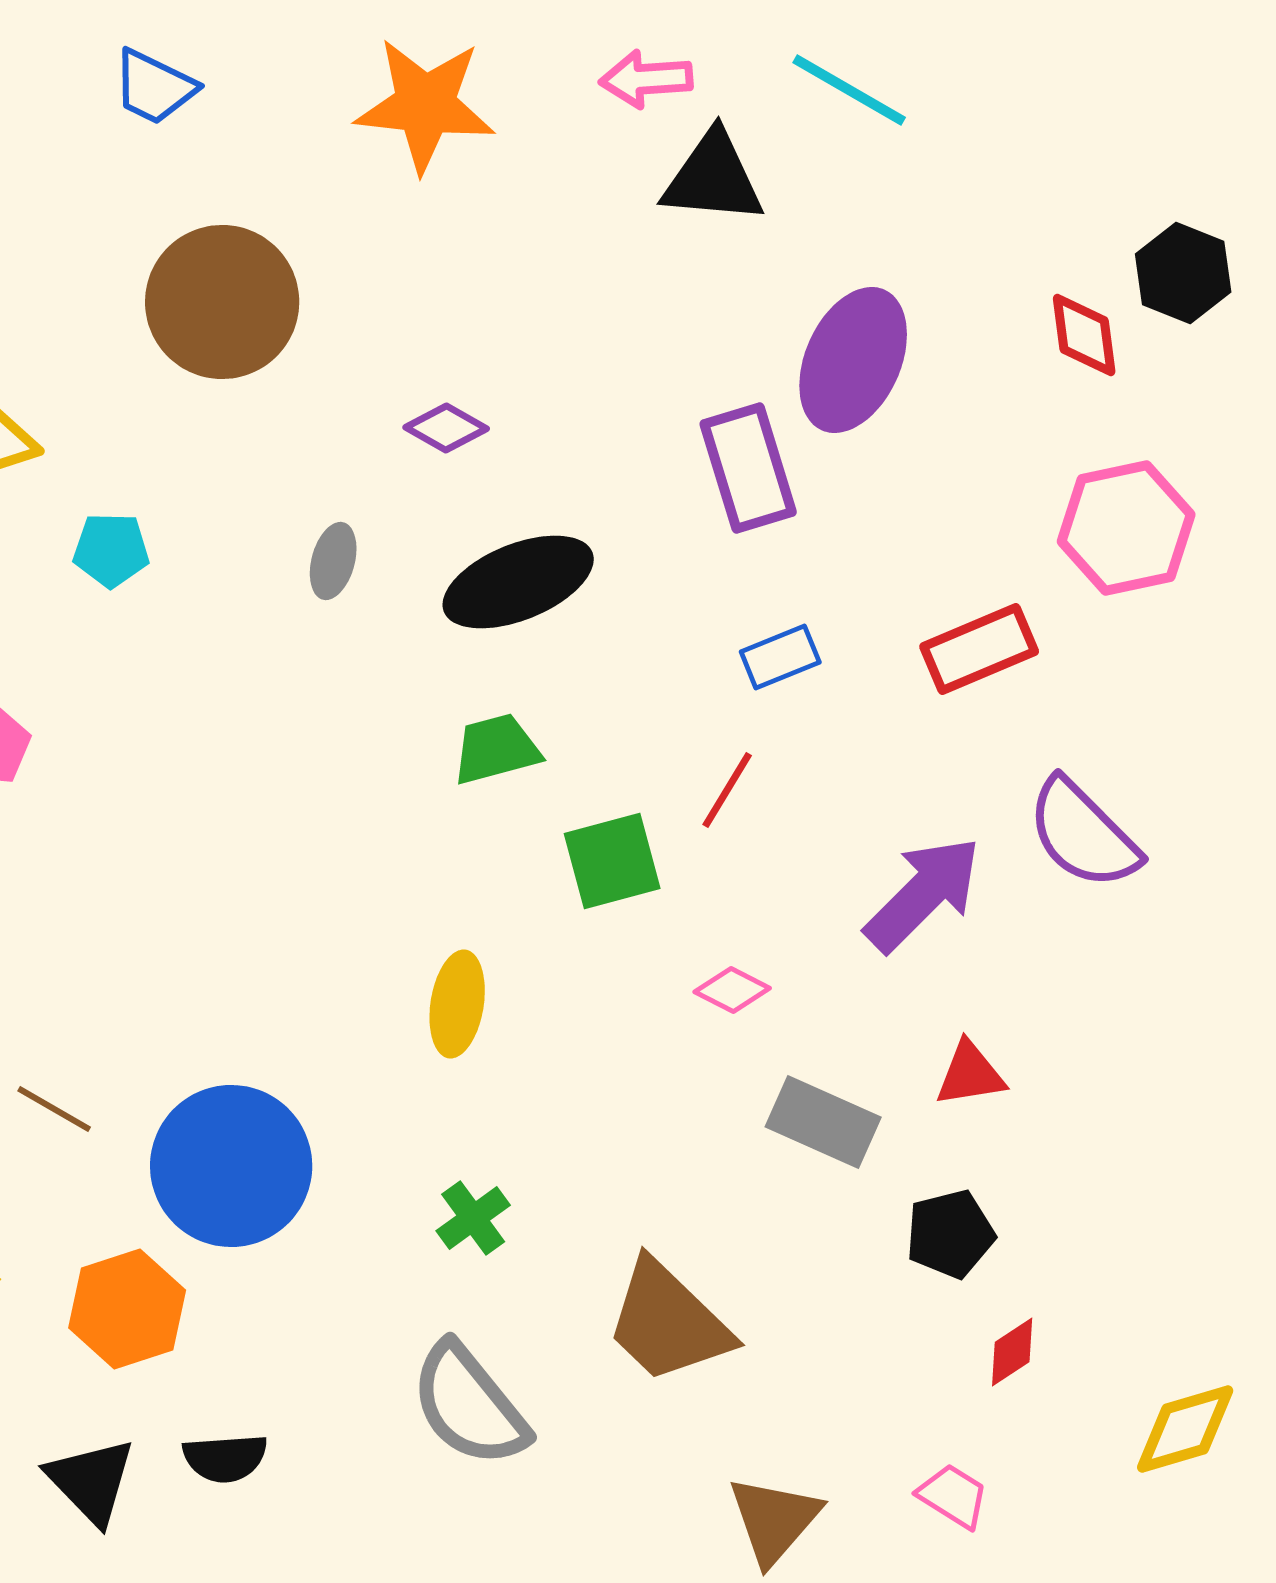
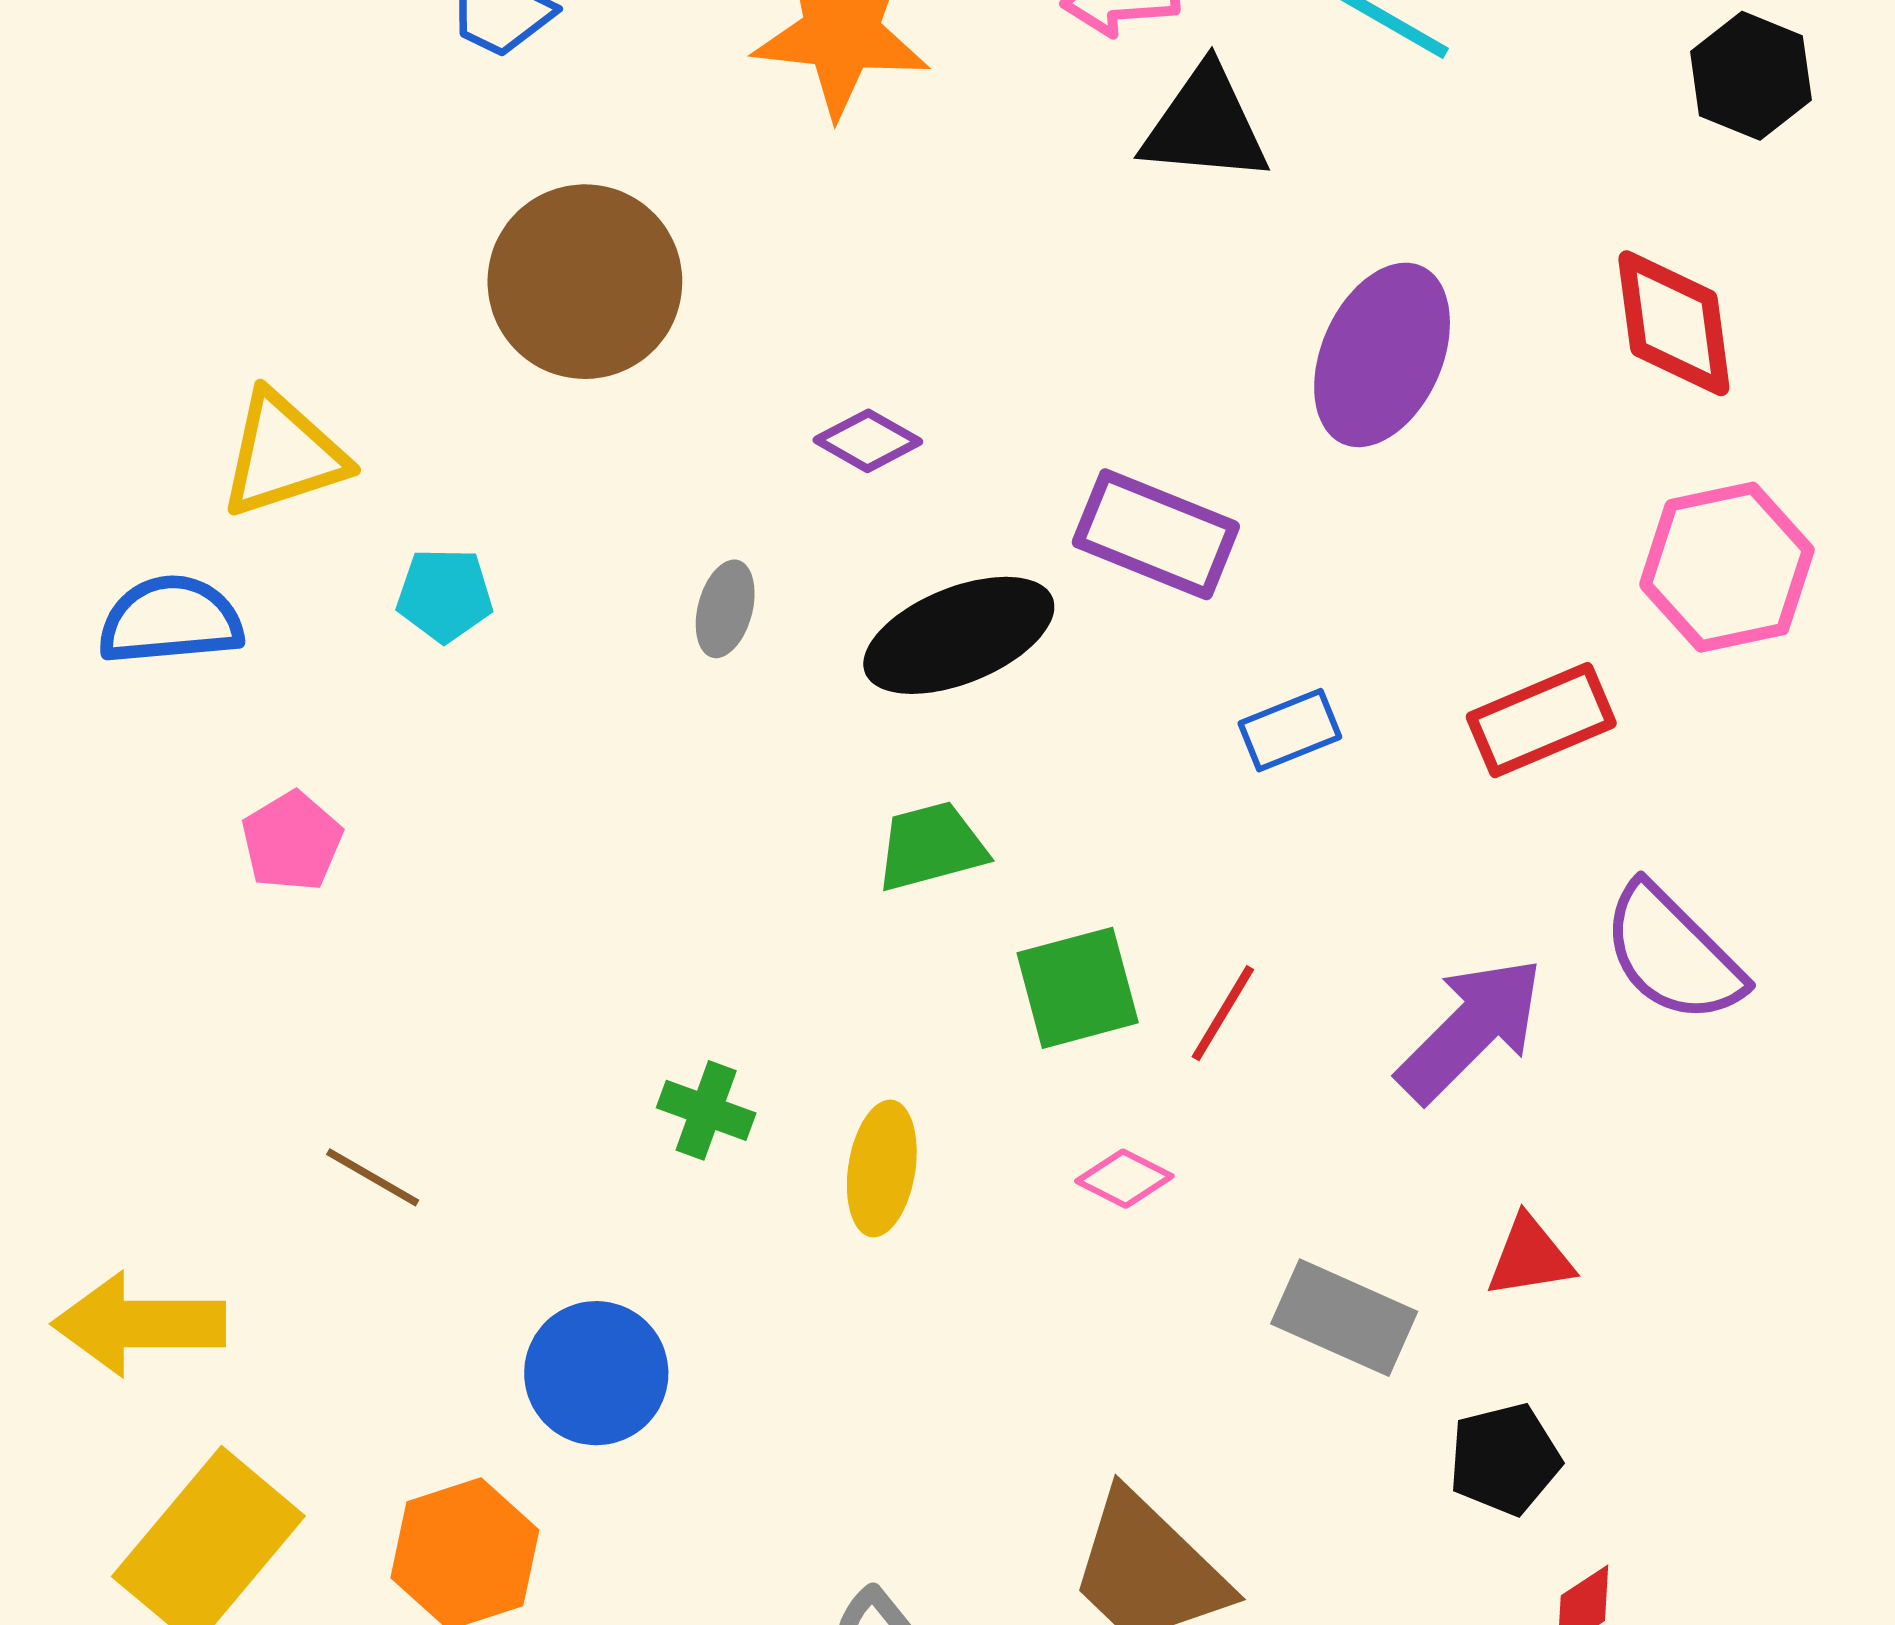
black hexagon: (1183, 273) -> (1751, 76), moved
red diamond: (1084, 335) -> (1674, 323), size x1.4
purple rectangle: (748, 468) -> (1156, 534), moved, turned -51
red line: (727, 790) -> (1223, 1013), moved
pink diamond: (732, 990) -> (1124, 1179), moved
brown line: (54, 1109) -> (373, 1177), moved
blue circle: (231, 1166) -> (596, 1373), size x0.7
green cross: (473, 1218) -> (706, 1110), moved, turned -34

